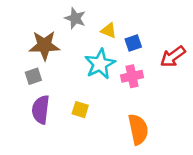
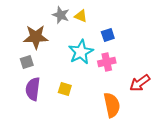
yellow triangle: (109, 31) -> (81, 16), moved
red arrow: (173, 57) -> (140, 83), moved

